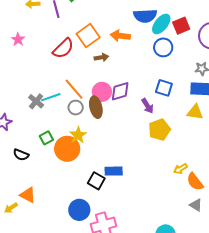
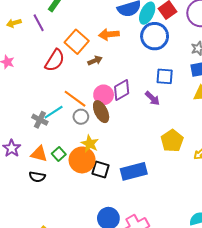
blue circle: (163, 47) -> (155, 36), size x1.4
yellow pentagon: (159, 130) -> (172, 141), moved
blue rectangle: (114, 171) -> (134, 171), size x1.4
black square: (96, 181) -> (101, 169), moved
orange triangle: (28, 195) -> (39, 154), moved

